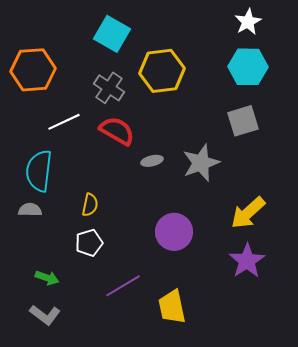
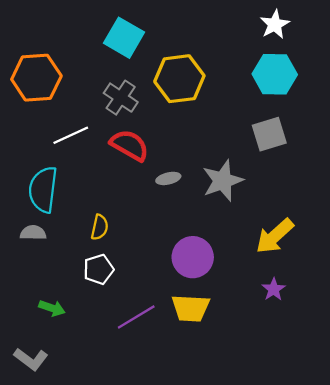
purple star: (247, 261) -> (274, 289), size x0.6
yellow trapezoid: (172, 307) -> (190, 308), moved, turned -75
gray L-shape: (45, 315) -> (31, 359), moved

